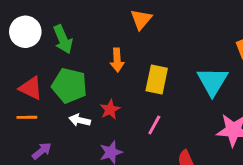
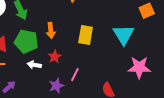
orange arrow: (117, 60) -> (51, 30), moved
pink line: (154, 125) -> (75, 75), moved

